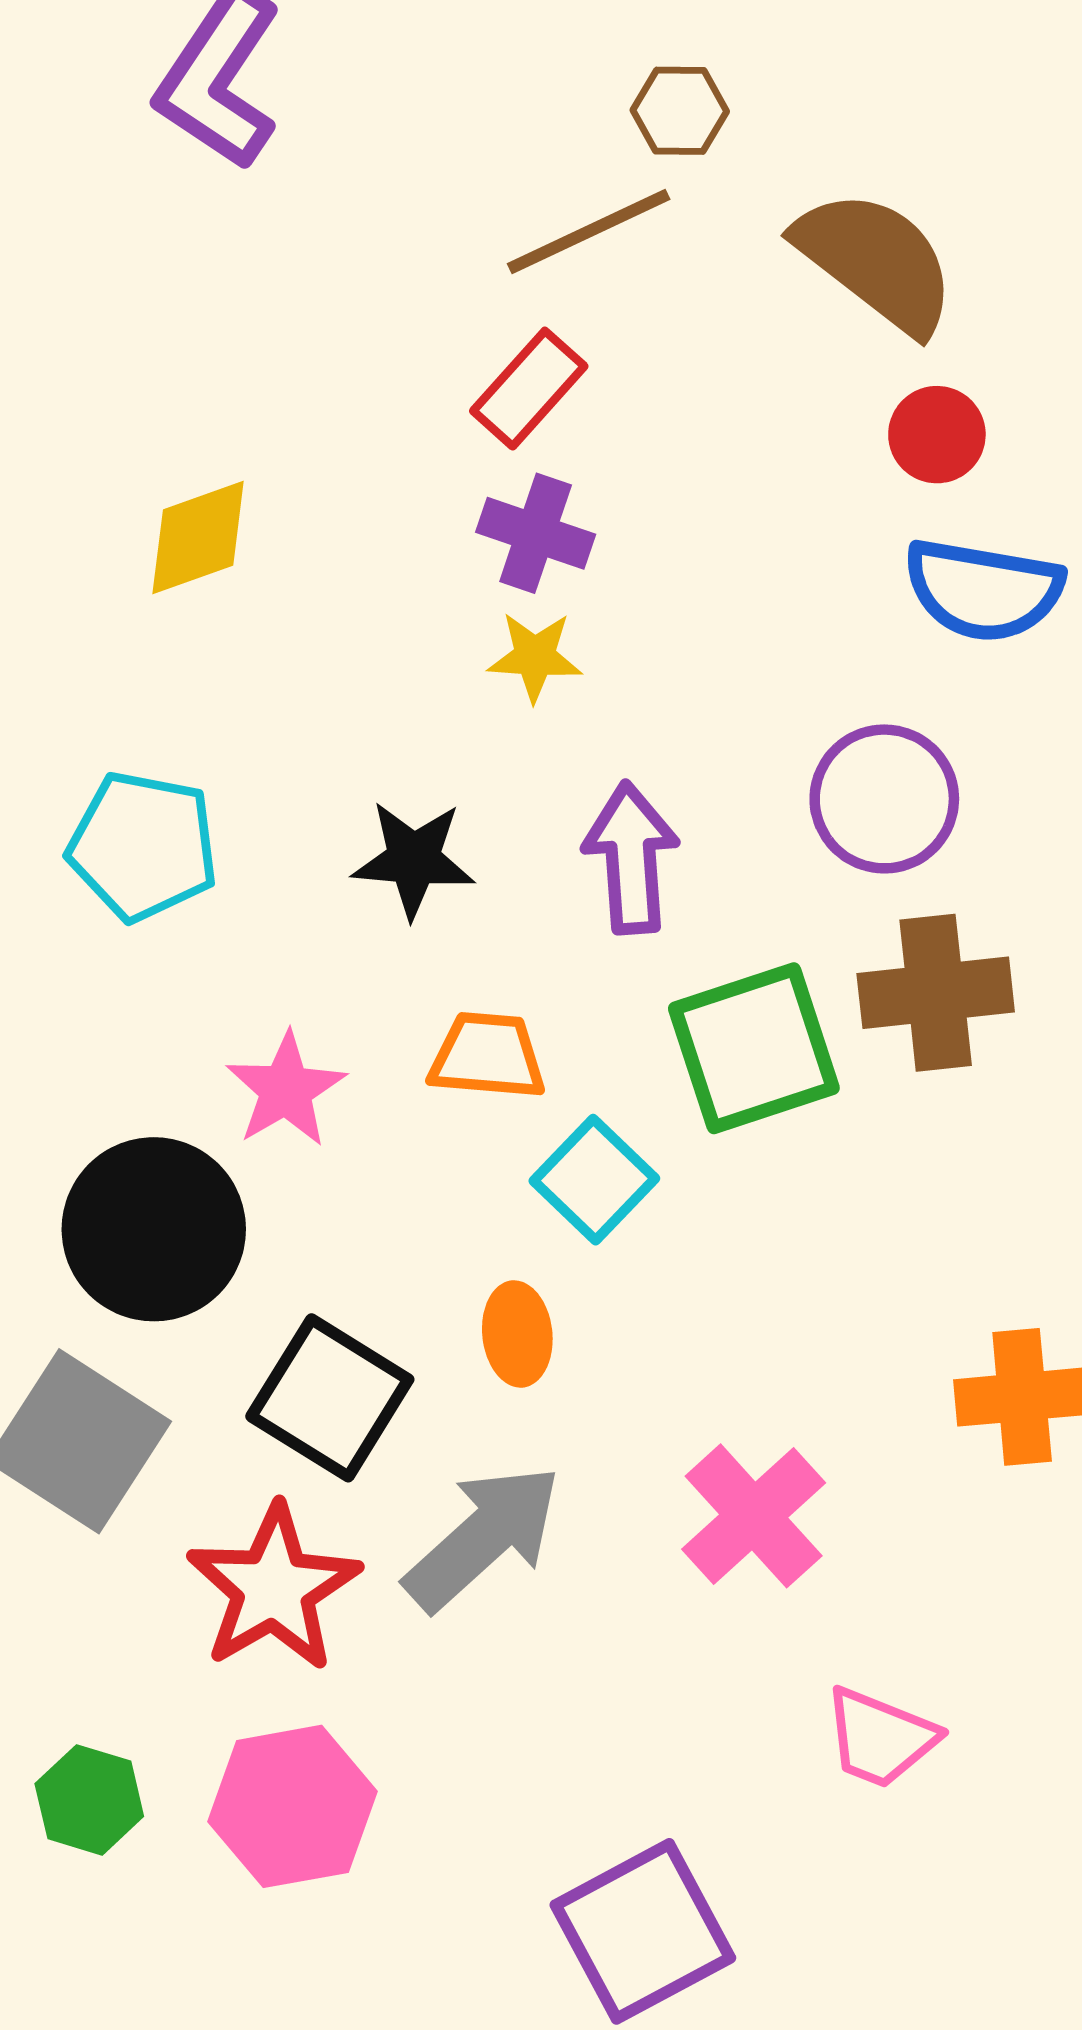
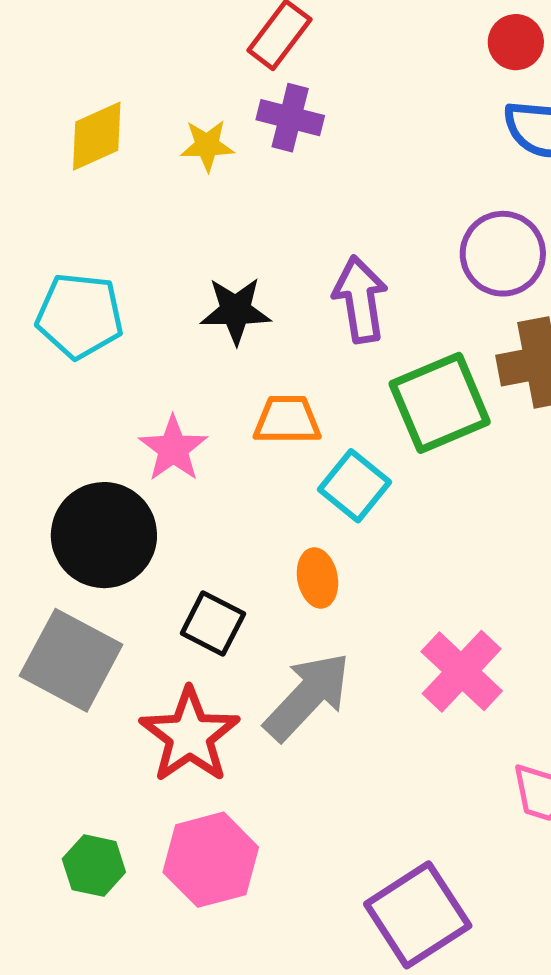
yellow star: (535, 657) -> (207, 145), moved
black square: (330, 1398) -> (213, 623), size x0.7

